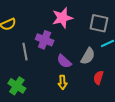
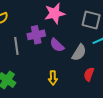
purple cross: (45, 40) -> (36, 35), turned -36
purple semicircle: (64, 61) -> (57, 45), moved

